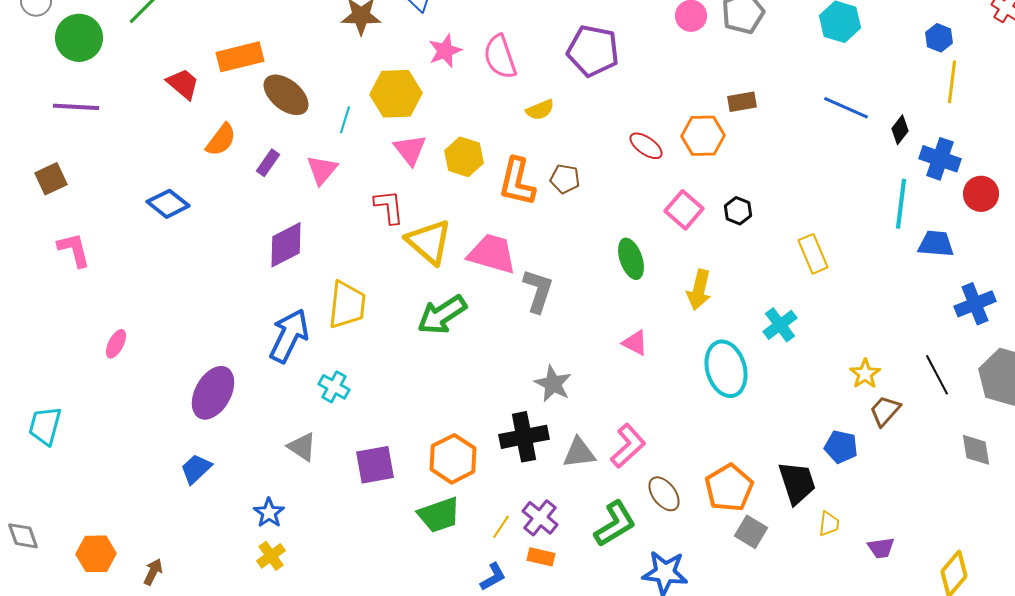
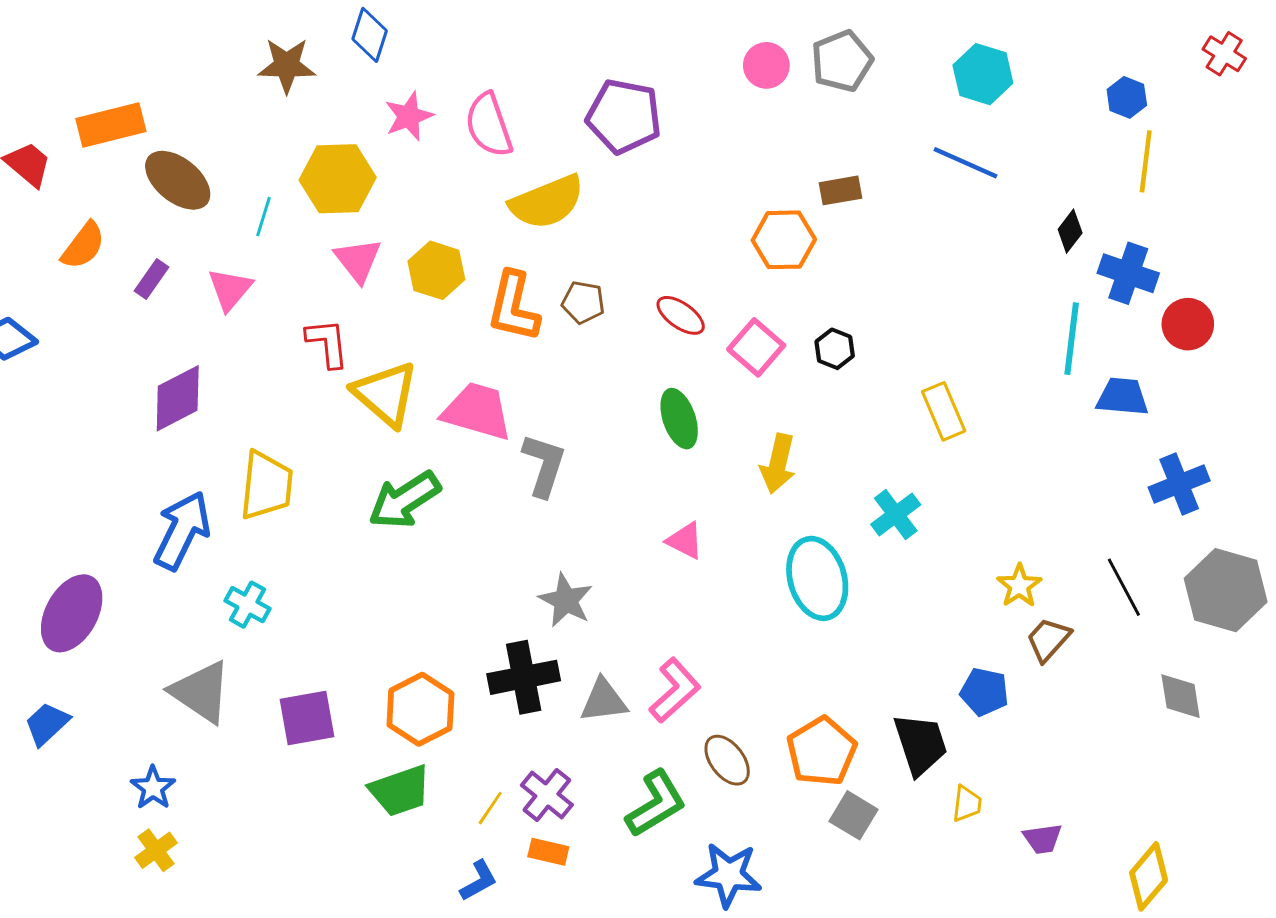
blue line: (846, 108) -> (965, 163), moved
yellow semicircle: (540, 110) -> (547, 202), size x1.8
red ellipse: (646, 146) -> (681, 315), moved
gray triangle: (302, 447) -> (201, 692), size x1.5

